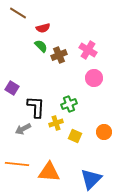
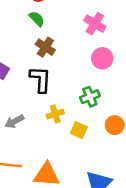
brown cross: (59, 55) -> (45, 47), moved, turned -35
green cross: (69, 104) -> (90, 97), moved
black L-shape: (36, 107) -> (40, 79), moved

